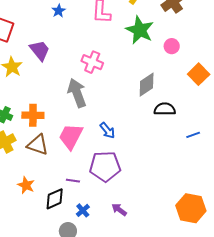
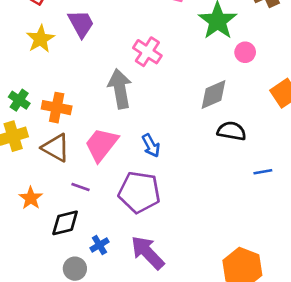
pink circle: (172, 46) -> (245, 52), moved
purple line: (73, 181) -> (80, 187), moved
purple arrow: (119, 210) -> (148, 253), size x1.8

